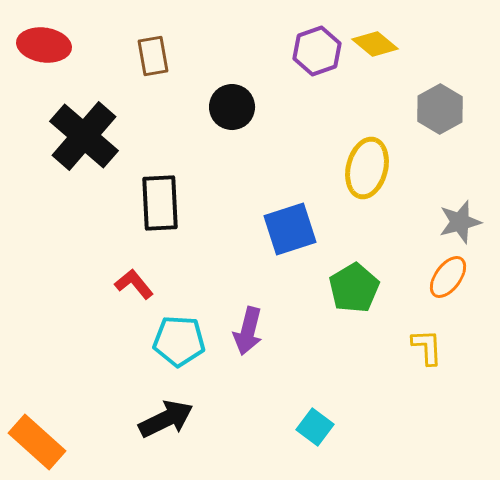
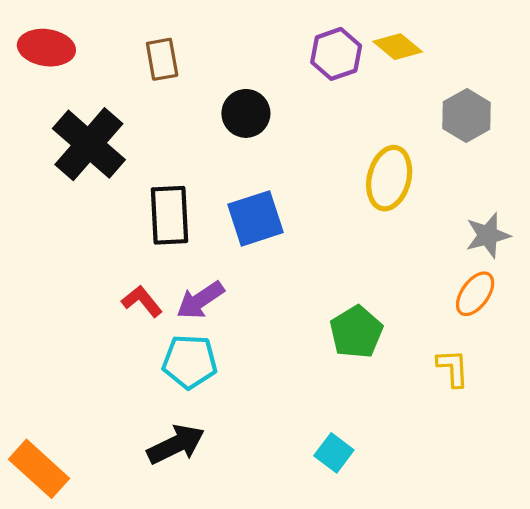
blue square: (290, 229) -> (255, 218), moved
green pentagon: (354, 288) -> (356, 332), moved
purple arrow: (248, 331) -> (200, 300), moved, turned 42

